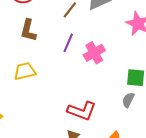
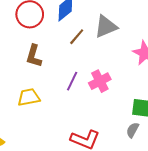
purple line: (68, 43) -> (72, 81), moved

